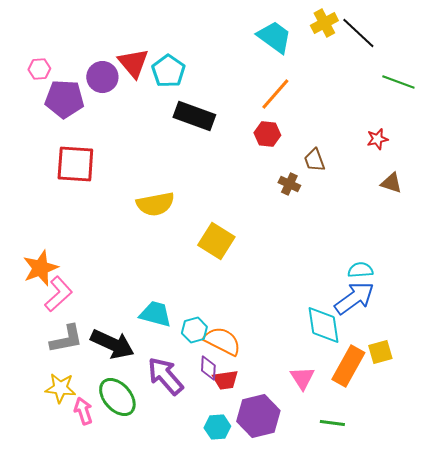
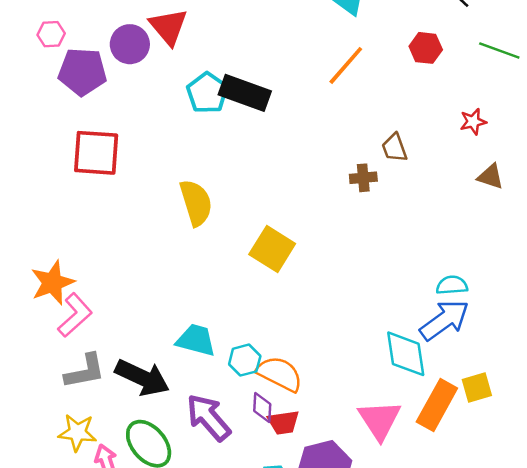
cyan pentagon: (168, 71) -> (207, 93), moved
red hexagon: (267, 134) -> (426, 48), moved
brown cross: (289, 184) -> (363, 178), turned -30
yellow semicircle: (155, 204) -> (196, 203), turned -96
pink triangle: (302, 378) -> (380, 420), size x1.4

